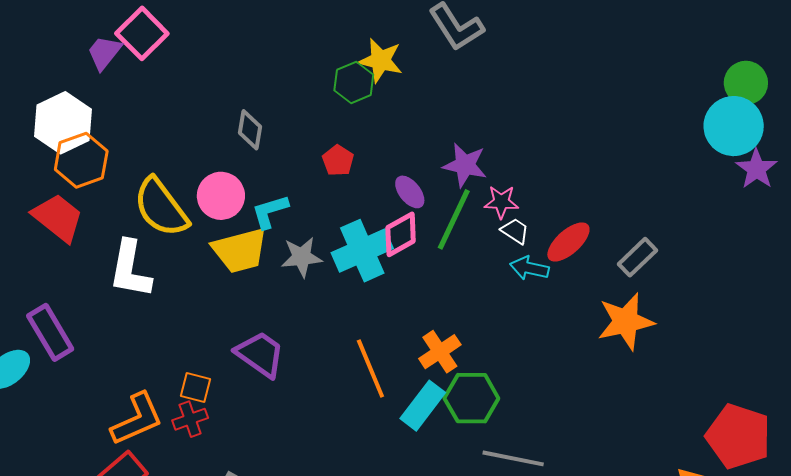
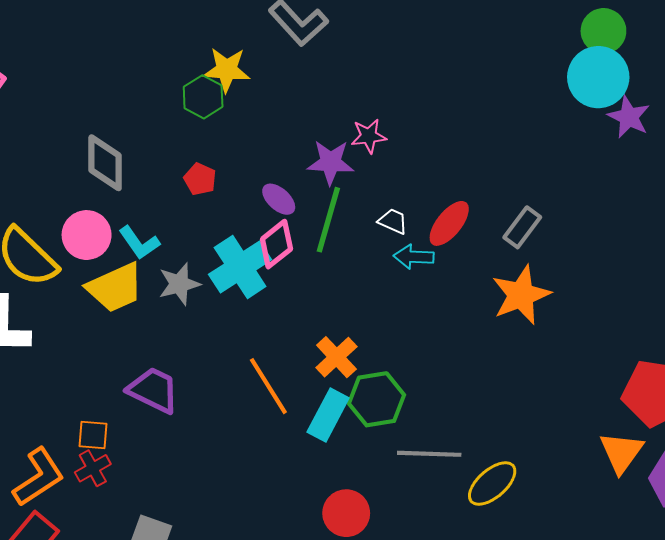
gray diamond: (250, 130) -> (105, 163), size x1.4
pink star: (501, 202) -> (369, 136), moved
cyan L-shape: (270, 212) -> (139, 243), turned -99

